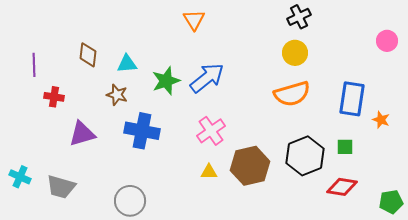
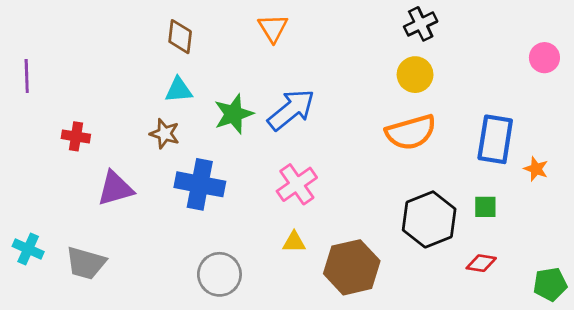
brown diamond: (88, 55) -> (180, 37), moved
purple line: (34, 65) -> (27, 76), moved
brown hexagon: (250, 166) -> (352, 267), moved
red diamond: (342, 187) -> (481, 263), size x0.7
gray circle: (130, 201) -> (219, 274), moved

